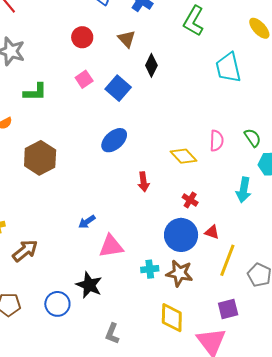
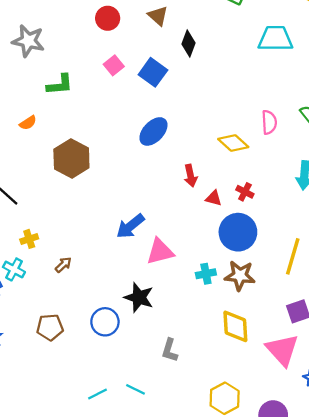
cyan trapezoid: (228, 68) -> (275, 39), turned 108
blue arrow: (87, 222) -> (130, 226), size x1.5
red triangle: (212, 232) -> (214, 198), moved
brown arrow: (25, 251) -> (63, 265), size x0.6

